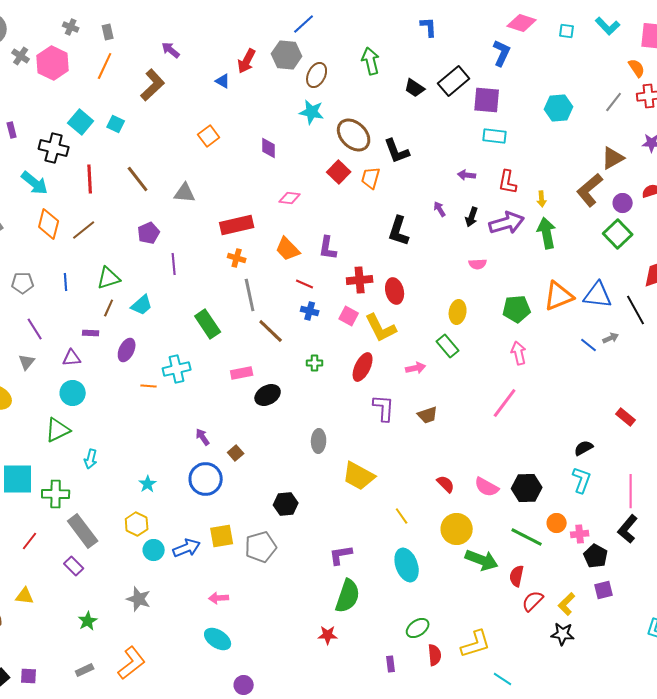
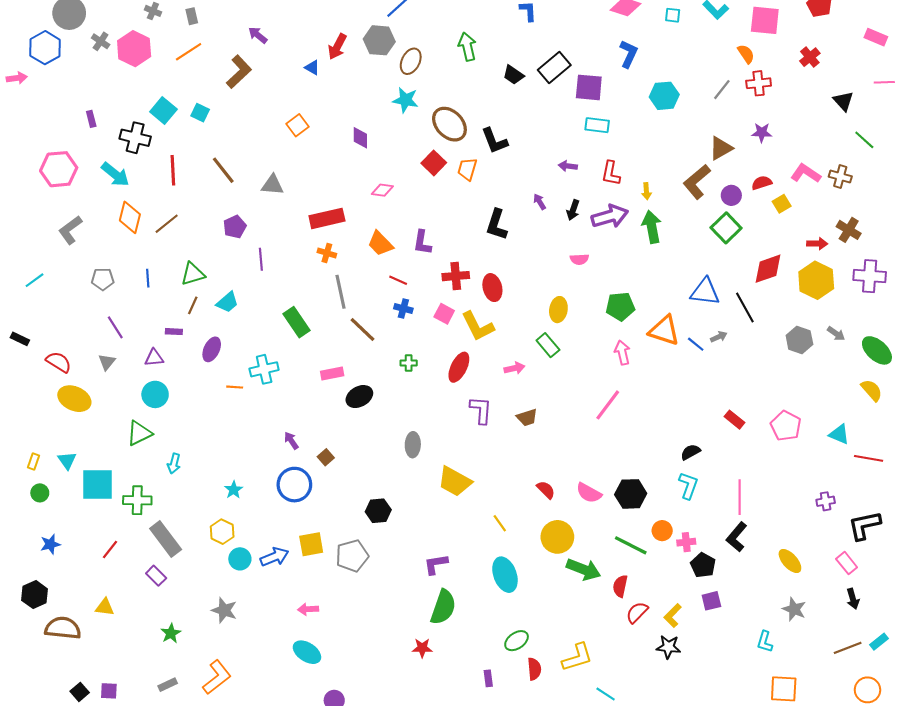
blue L-shape: (502, 53) -> (629, 54), moved
orange line: (105, 66) -> (189, 52), turned 32
orange triangle: (559, 296) -> (664, 331), moved, turned 40

